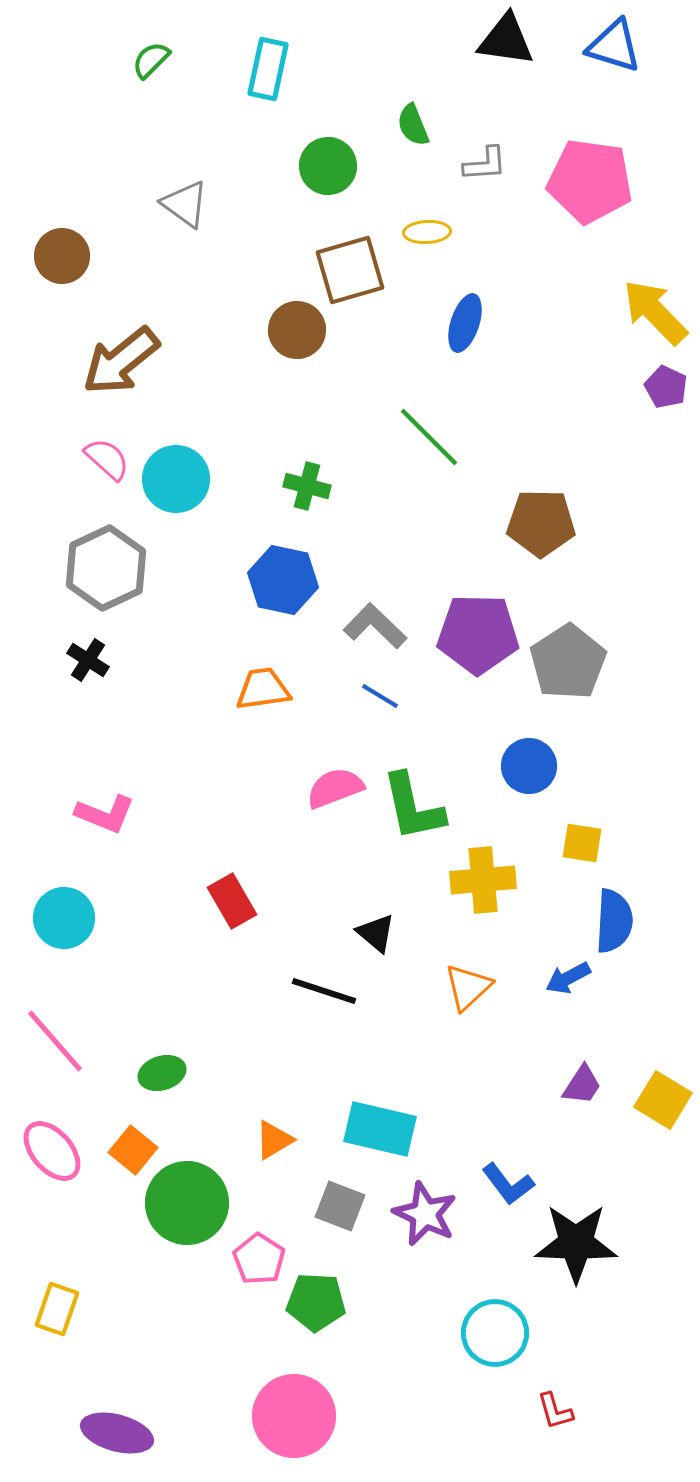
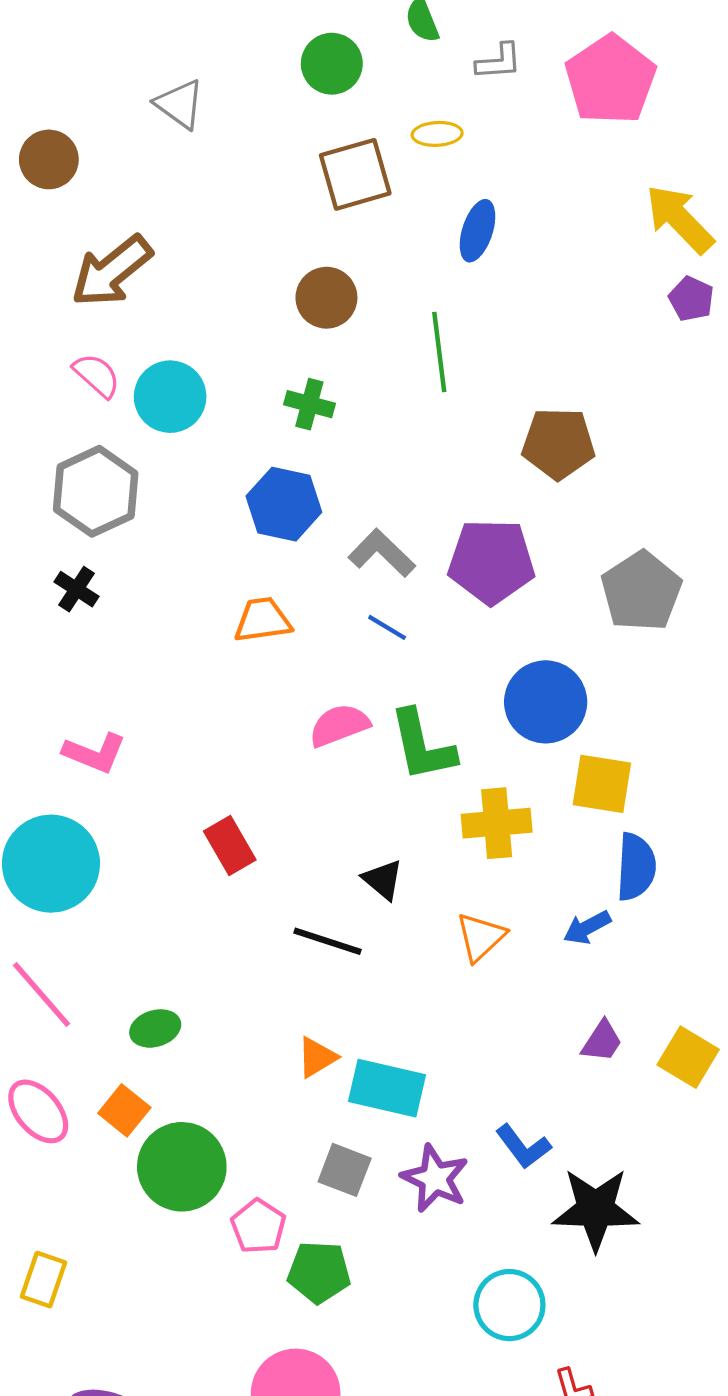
pink pentagon: (590, 181) -> (610, 80), turned 30
brown circle: (297, 330) -> (326, 298), moved
green line: (429, 437) -> (439, 352), turned 38
gray pentagon: (568, 662) -> (641, 591), moved
blue circle: (529, 766) -> (546, 702), size x1.4
yellow square: (582, 843) -> (602, 784), size x1.4
cyan circle: (64, 918) -> (51, 864), size x1.5
orange triangle: (274, 1140) -> (317, 1057), moved

